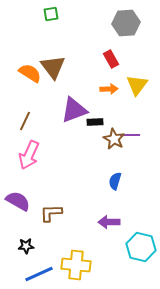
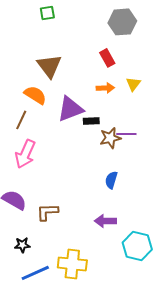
orange semicircle: (30, 73) -> (35, 95), moved
yellow triangle: (137, 85) -> (133, 84), size x0.7
brown star: (114, 139) -> (110, 138), turned 30

